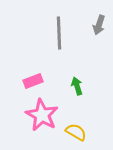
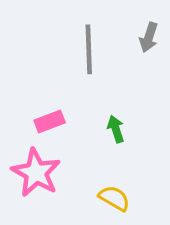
pink star: (42, 115) -> (36, 173), moved

